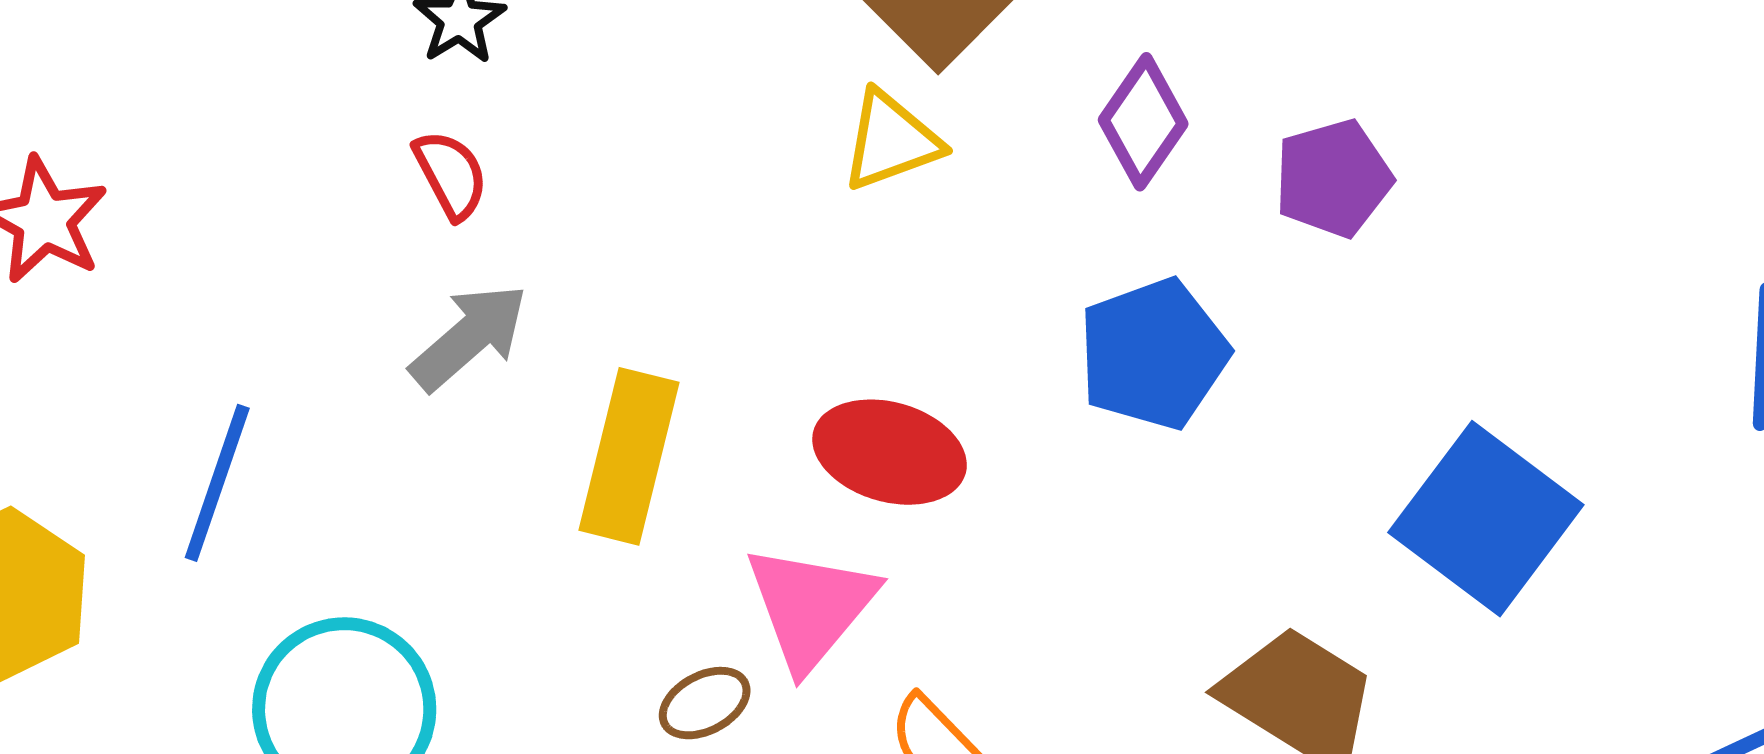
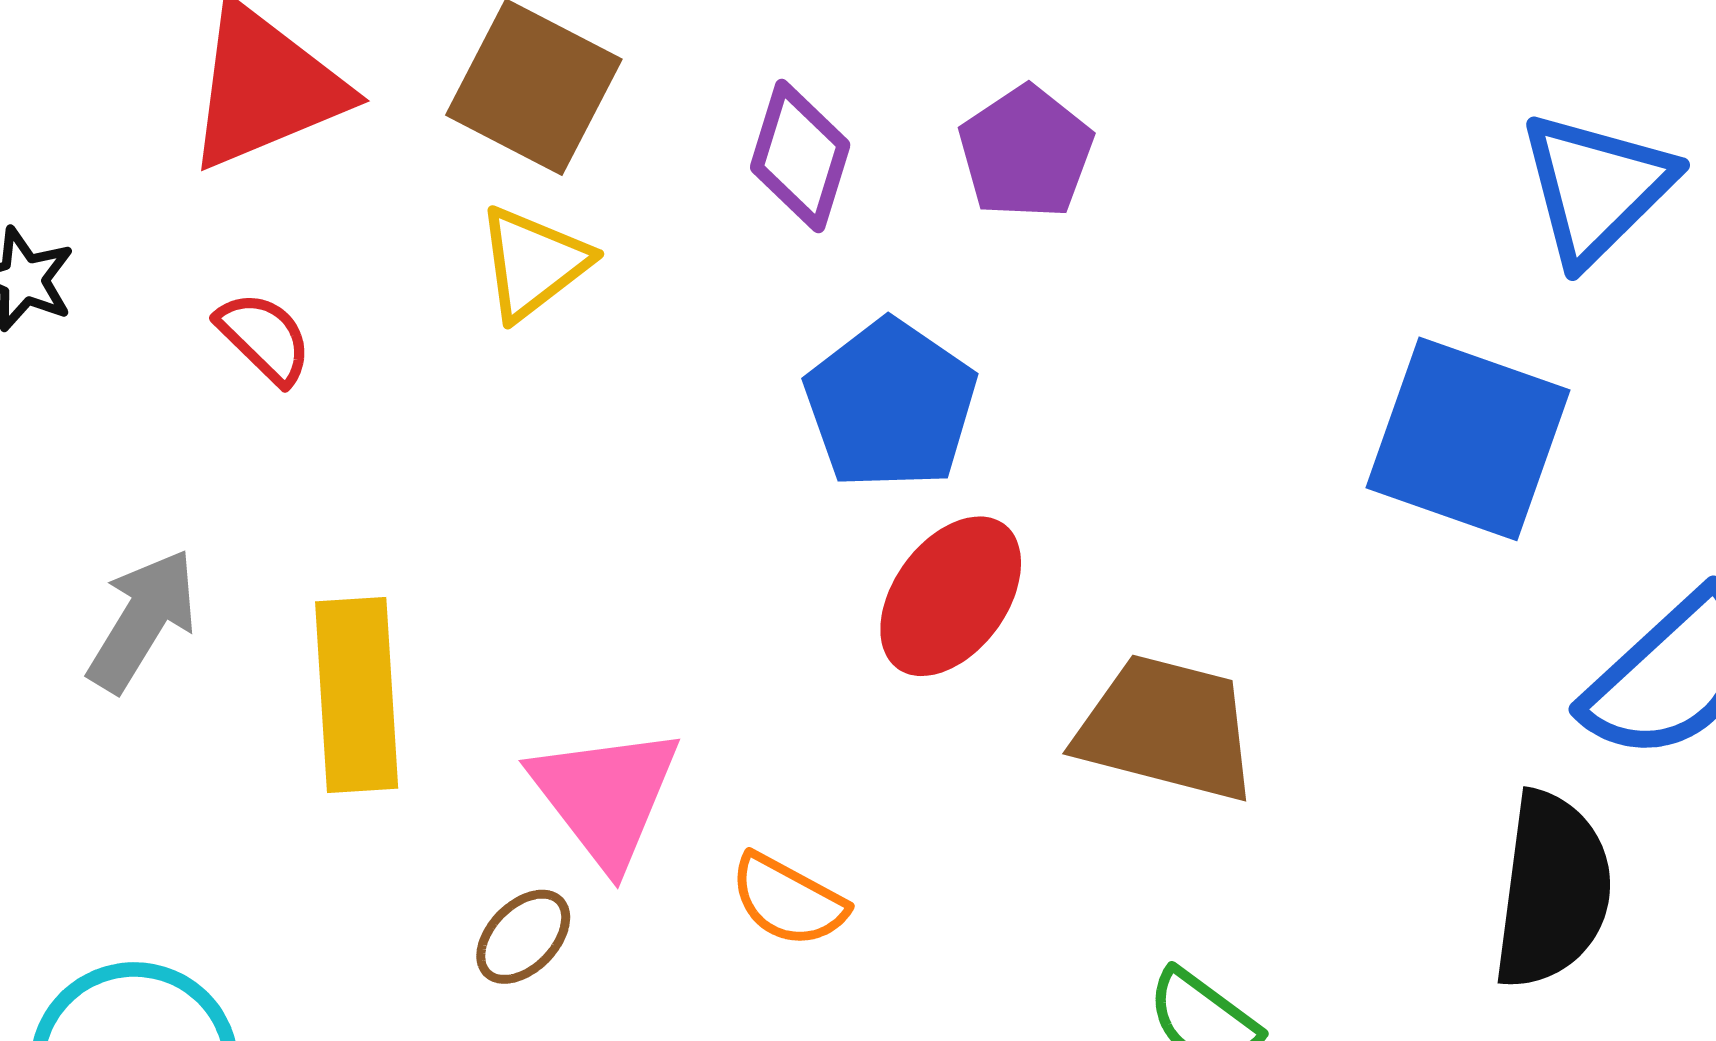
red semicircle: (451, 175) -> (264, 338), moved
red ellipse: (890, 452) -> (951, 596), moved, turned -52
blue square: (1486, 519) -> (1468, 439), moved

